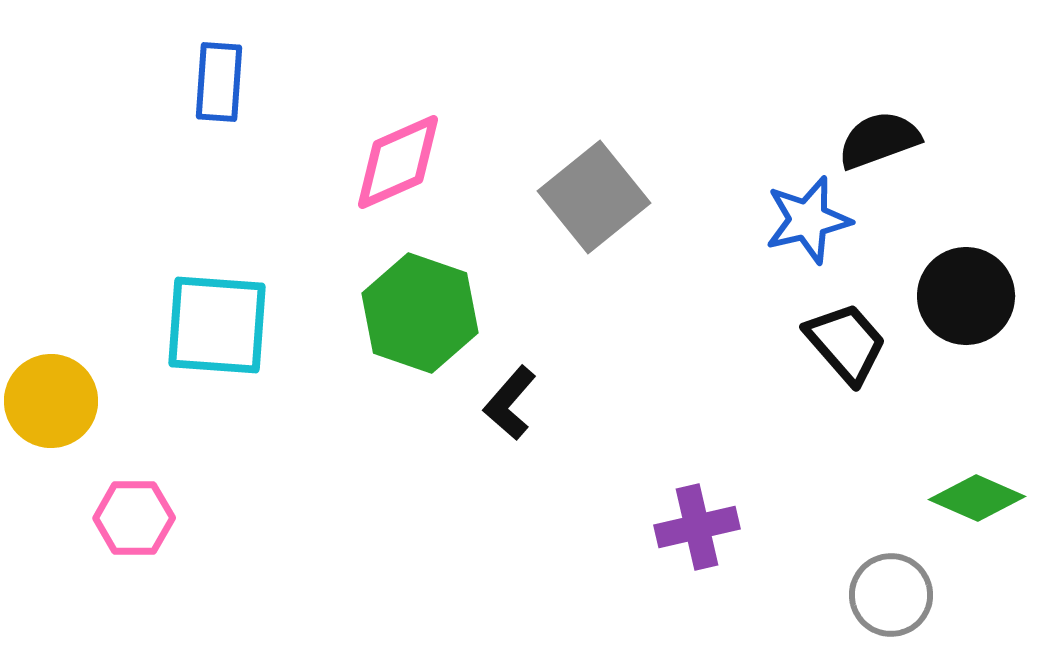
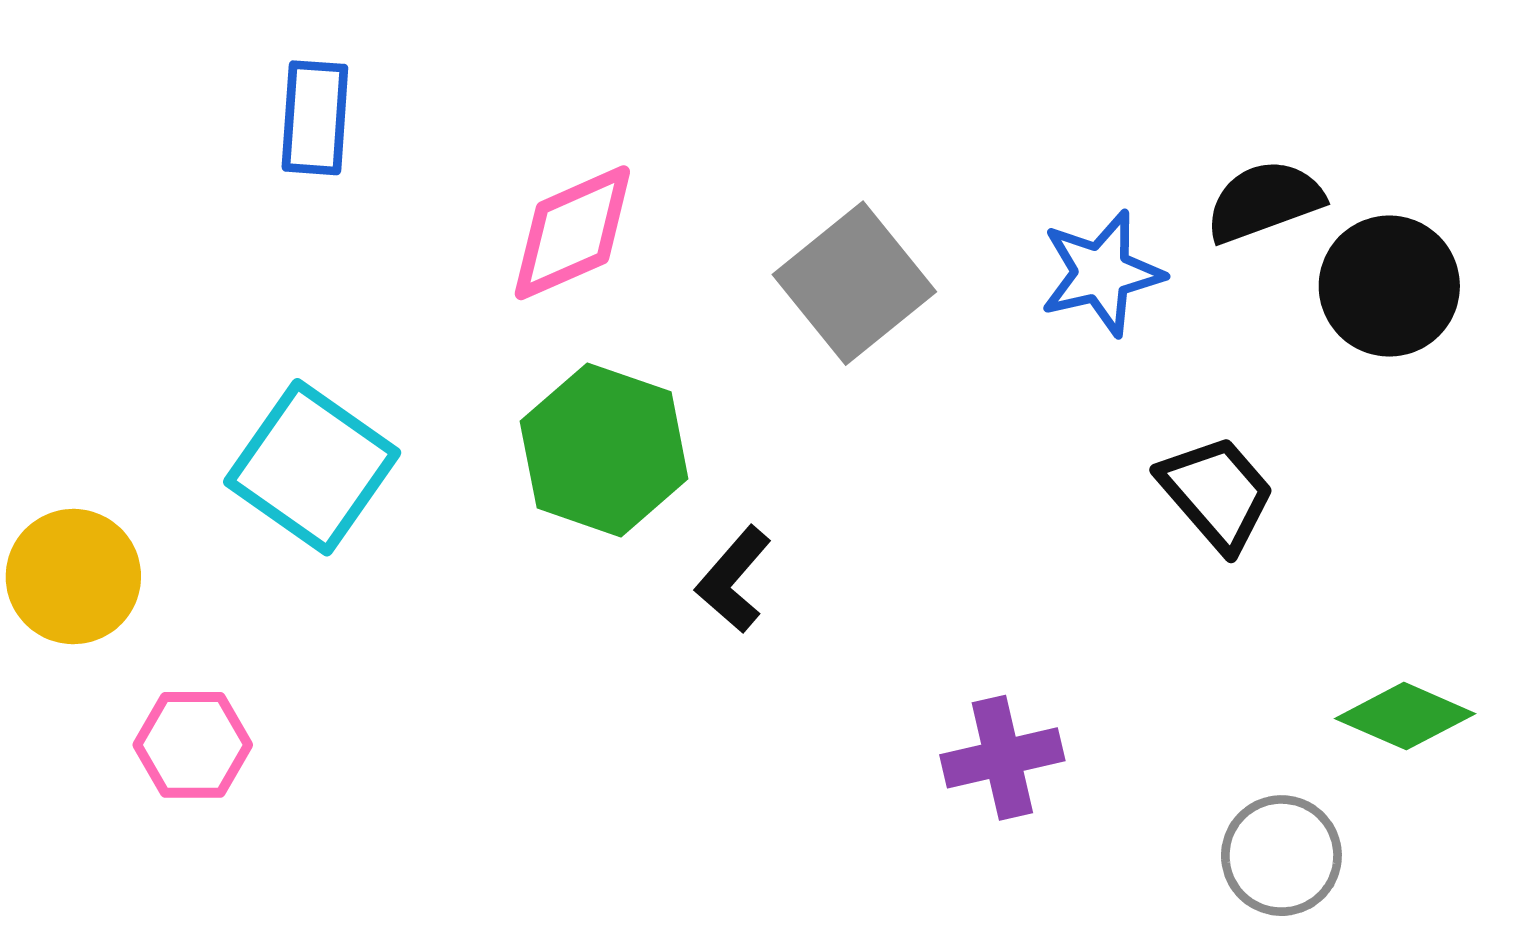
blue star: (808, 220) -> (1102, 273), moved
black circle: (966, 296) -> (1389, 286), moved
cyan square: (217, 325) -> (312, 467), turned 31

